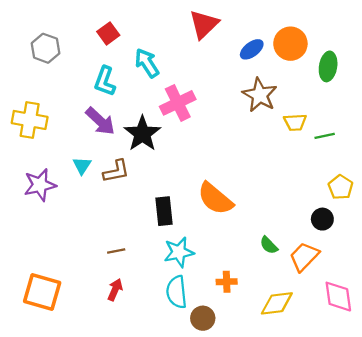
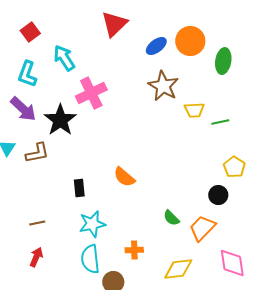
orange semicircle: (215, 199) -> (124, 177), size x0.7
black rectangle: (164, 211) -> (79, 188), size x0.7

